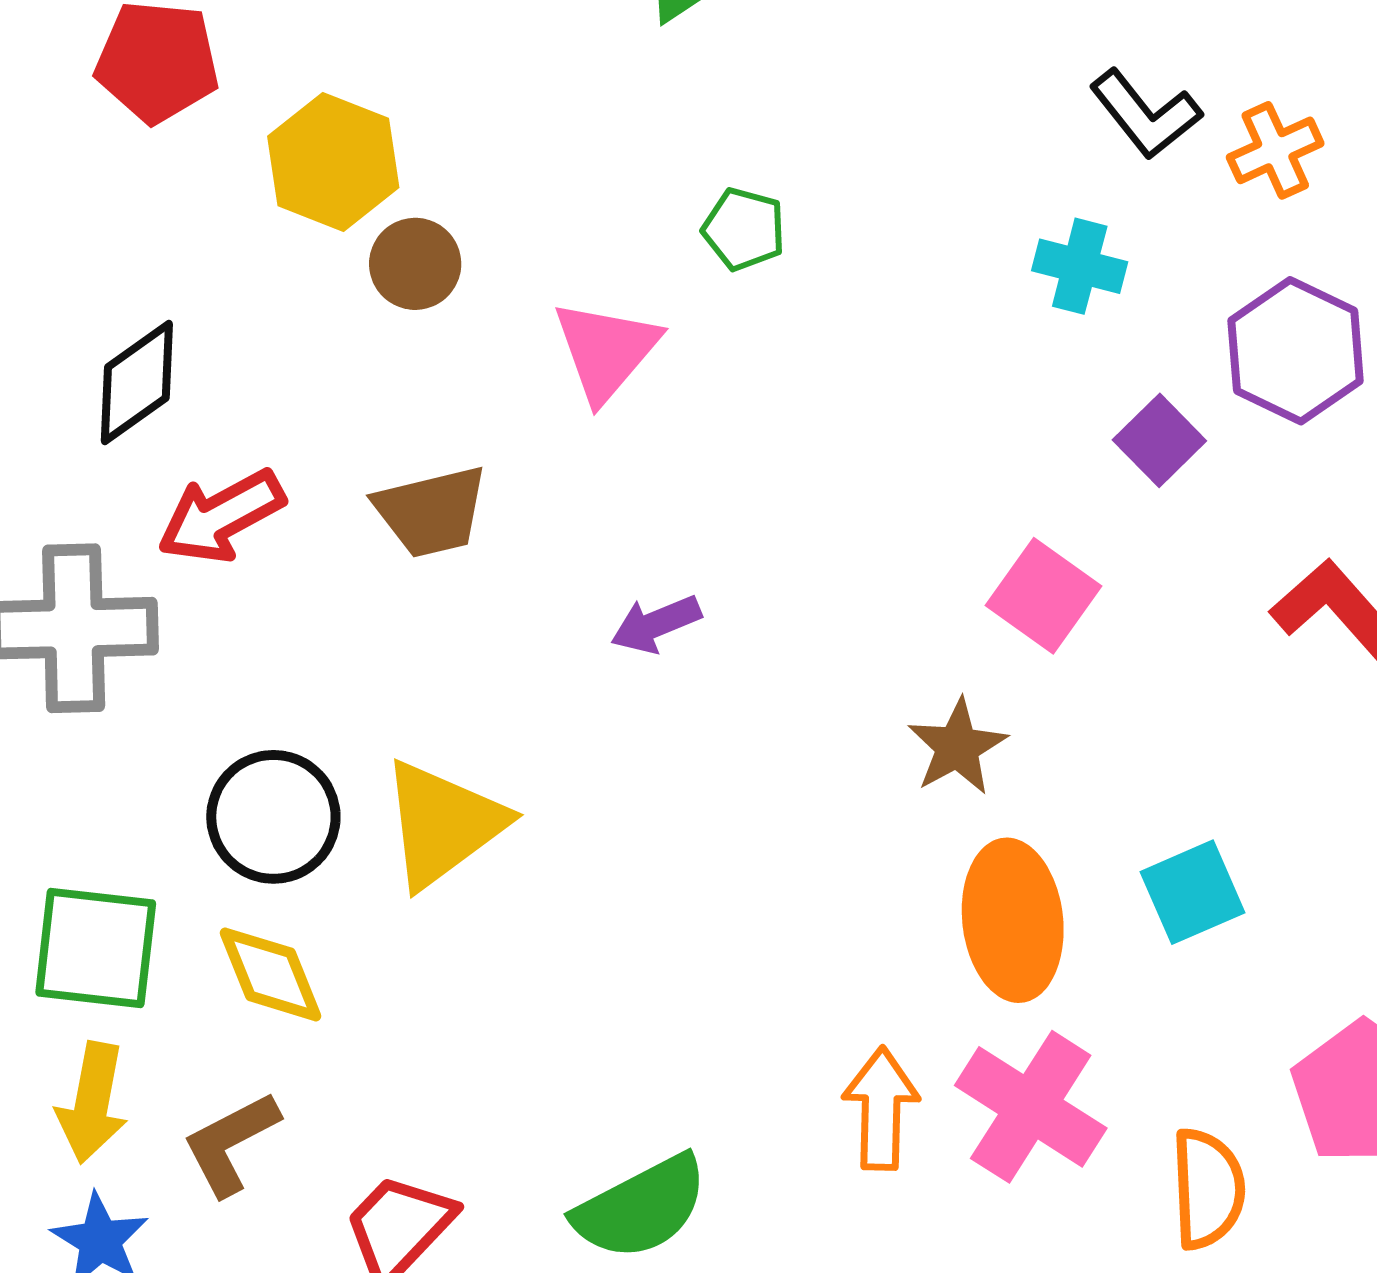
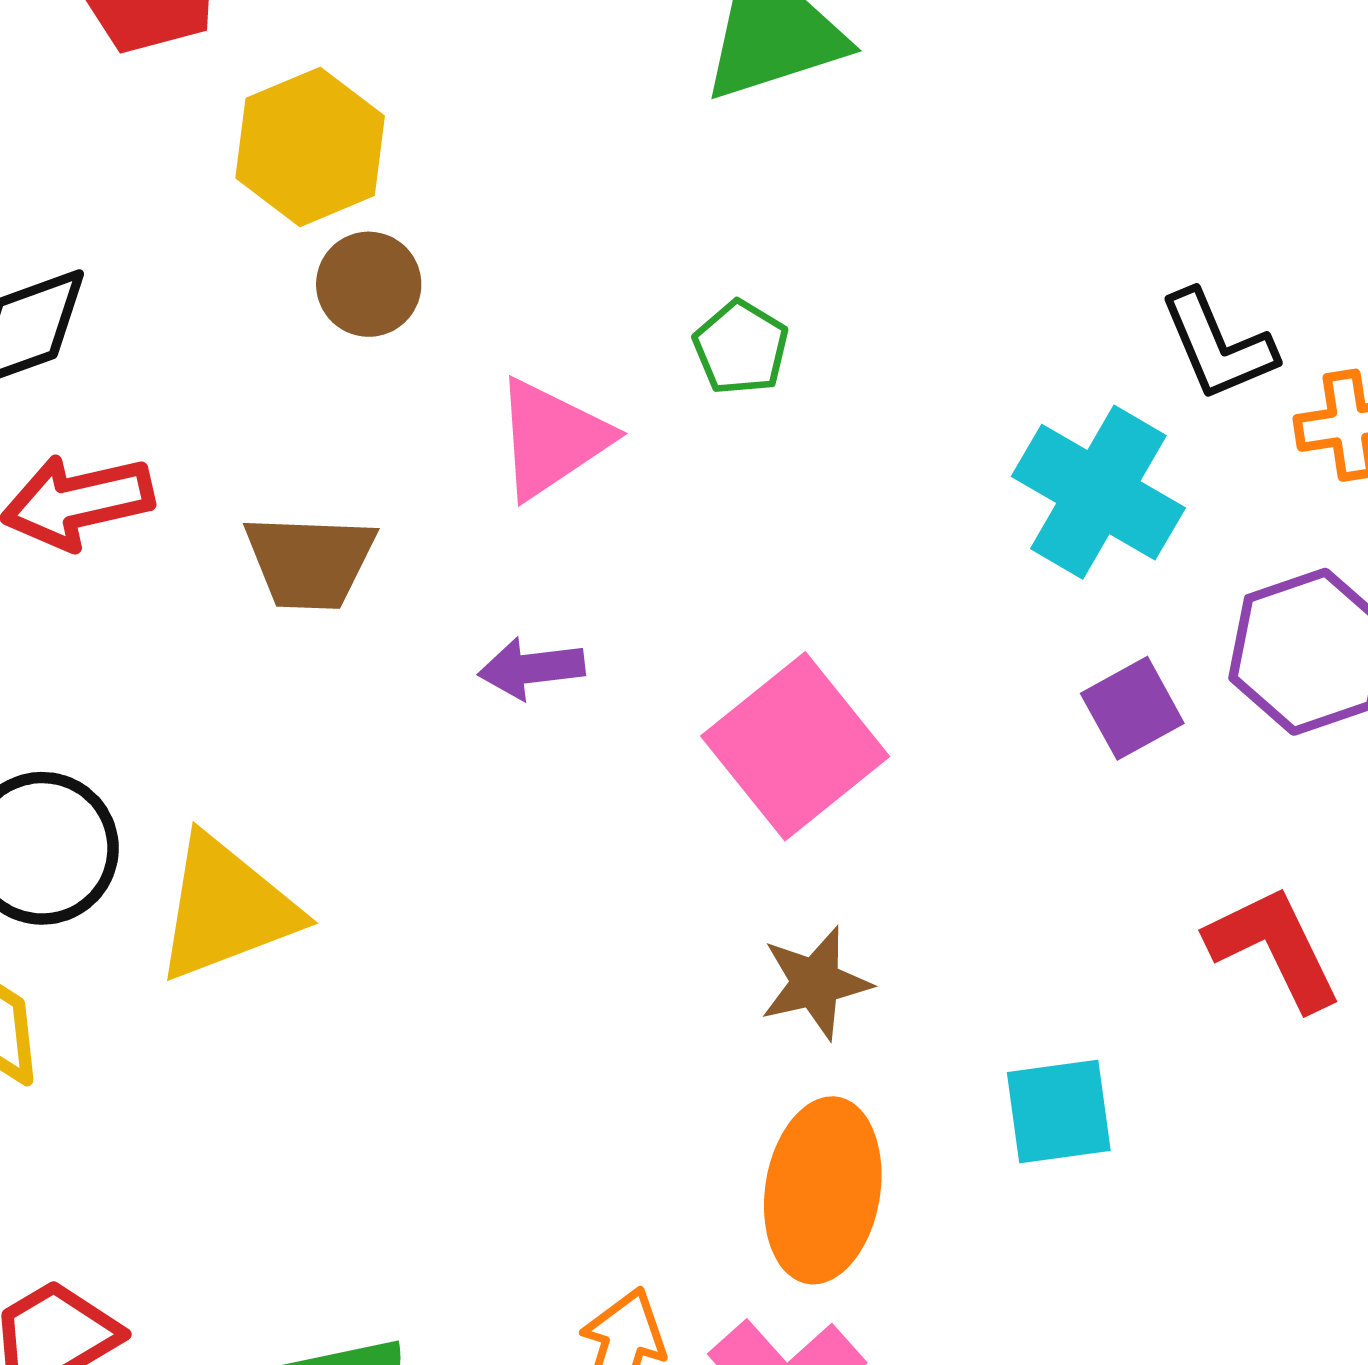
cyan cross: (1080, 266) -> (1098, 492), size x1.6
pink square: (1044, 596) -> (795, 746), moved, size x1.4
purple arrow: (656, 624) -> (531, 668), moved
cyan square: (1192, 892) -> (1059, 1111), moved

